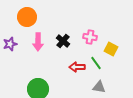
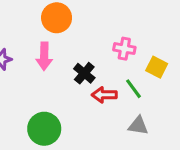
orange circle: (27, 17) -> (57, 18), moved
black cross: (63, 41) -> (84, 73), moved

